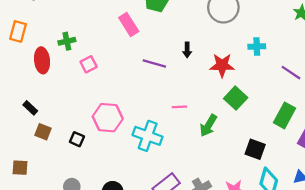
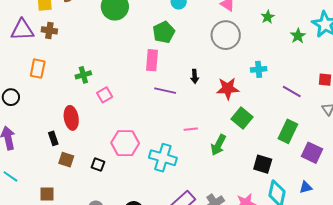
pink rectangle: (129, 24) -> (152, 60), moved, turned 40
red ellipse: (42, 60) -> (71, 118), moved
black rectangle: (30, 108) -> (53, 138), turned 32

